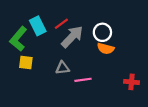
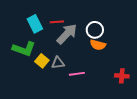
red line: (61, 24) -> (57, 22), turned 32
green L-shape: (18, 39) -> (24, 49), moved, turned -110
yellow square: (26, 63) -> (42, 61), moved, turned 32

